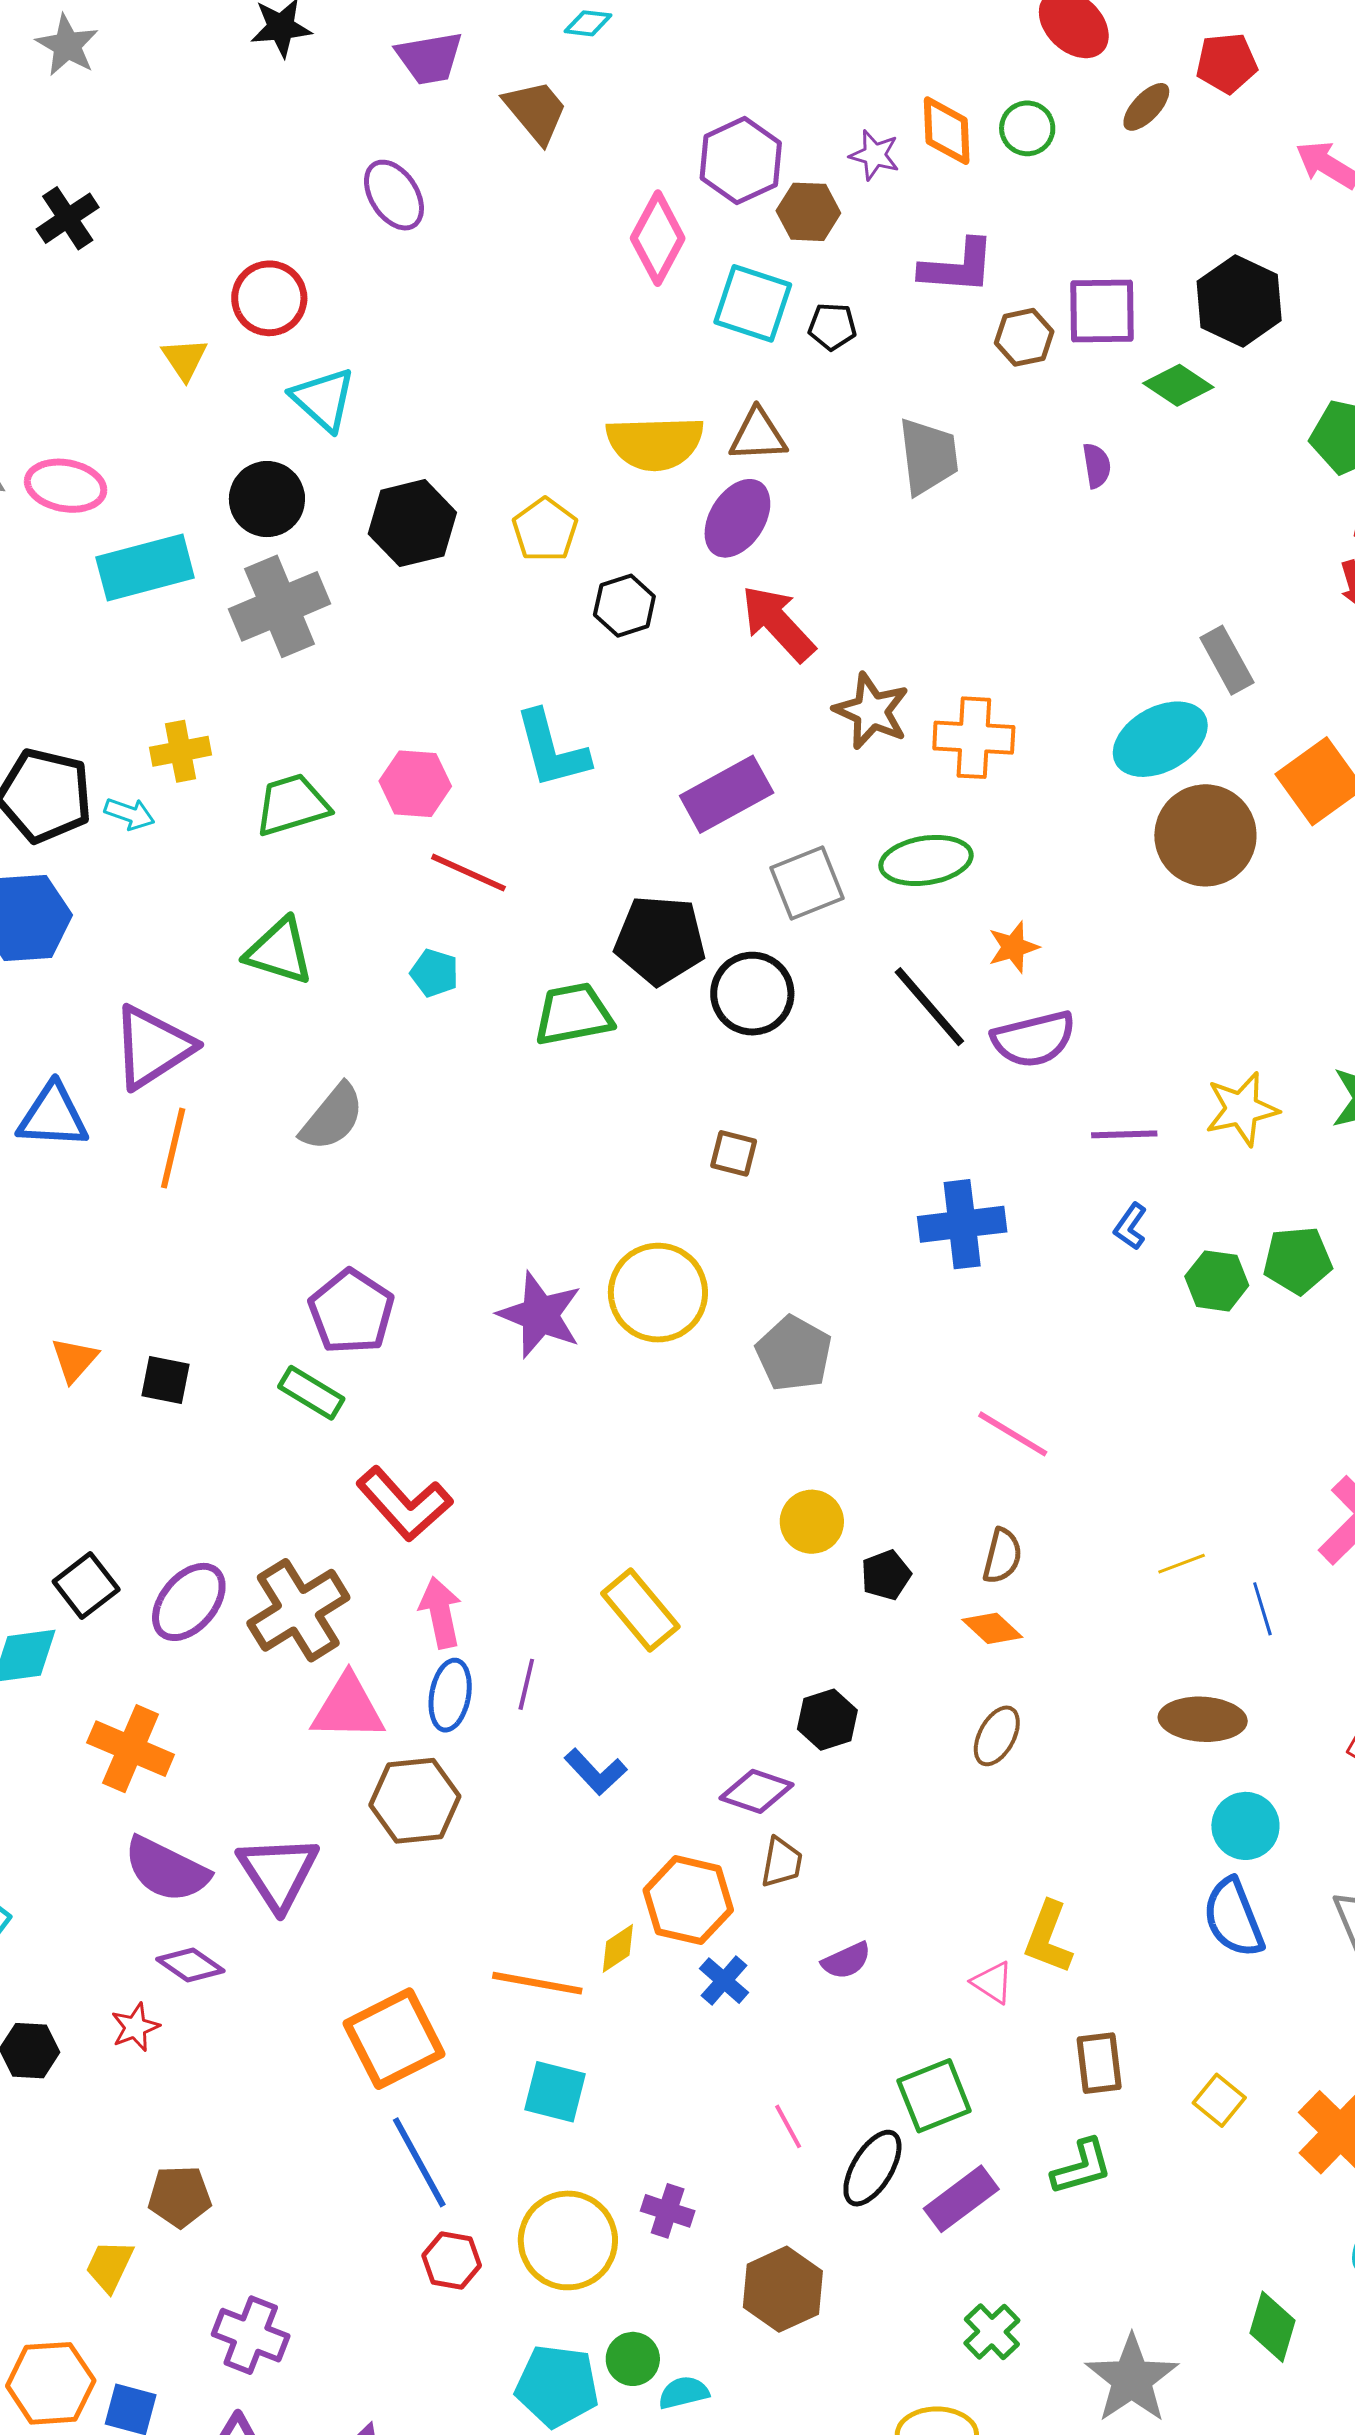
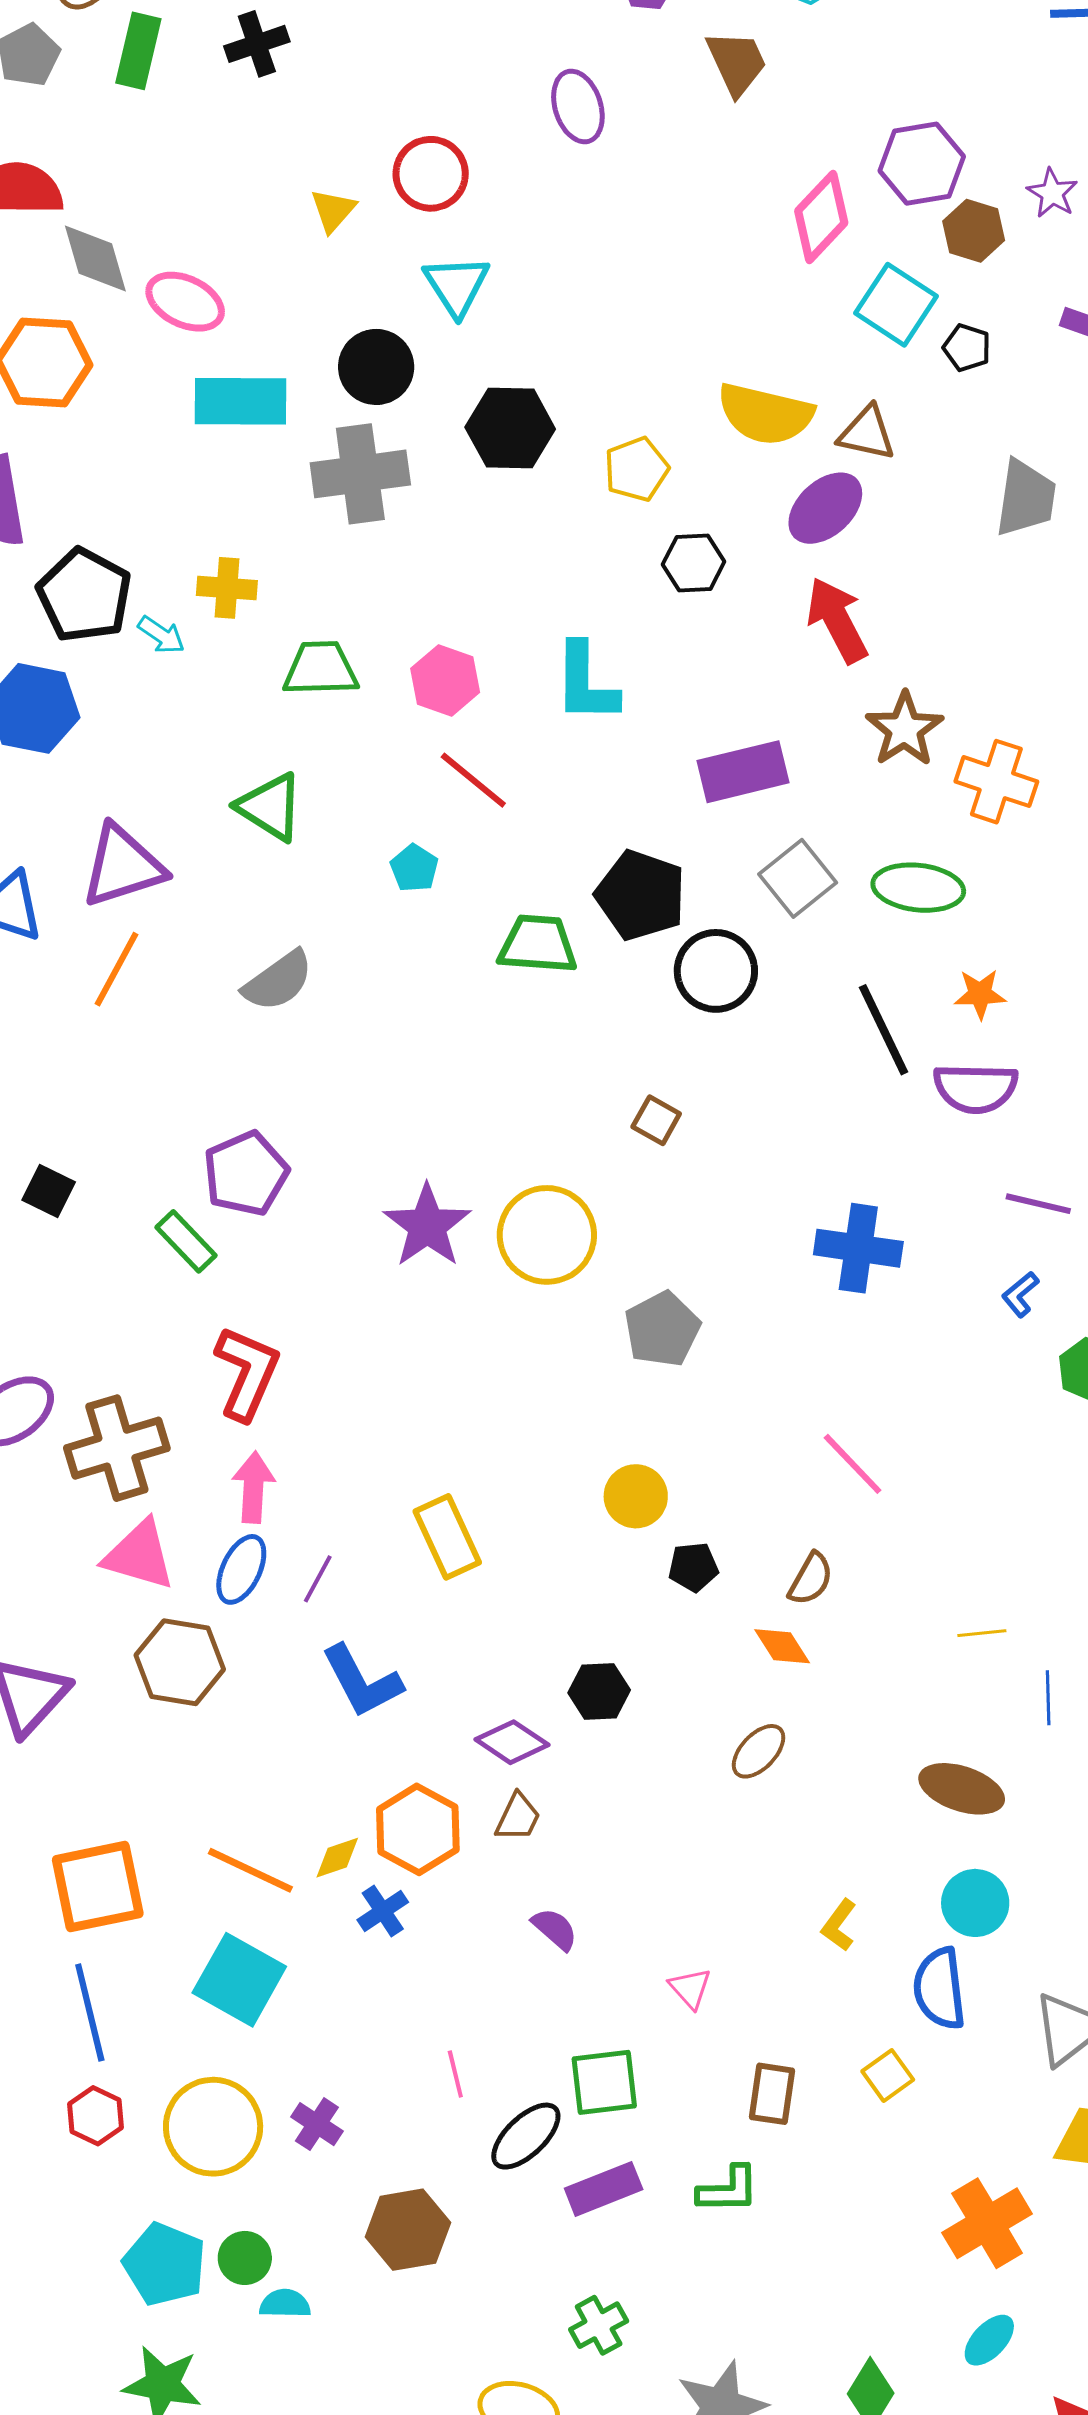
gray square: (807, 883) -> (798, 878), turned -32
red L-shape: (404, 1504) -> (247, 1373), turned -130
blue L-shape: (596, 1772) -> (362, 1681), size x1.4
yellow L-shape: (1048, 1937) -> (839, 1925), moved, size x0.7
purple semicircle: (846, 1961) -> (555, 1929), turned -129
blue cross: (724, 1981) -> (383, 1911), moved
cyan square: (555, 2092) -> (239, 1980), size x1.4
yellow square: (1219, 2100) -> (888, 2075), moved

